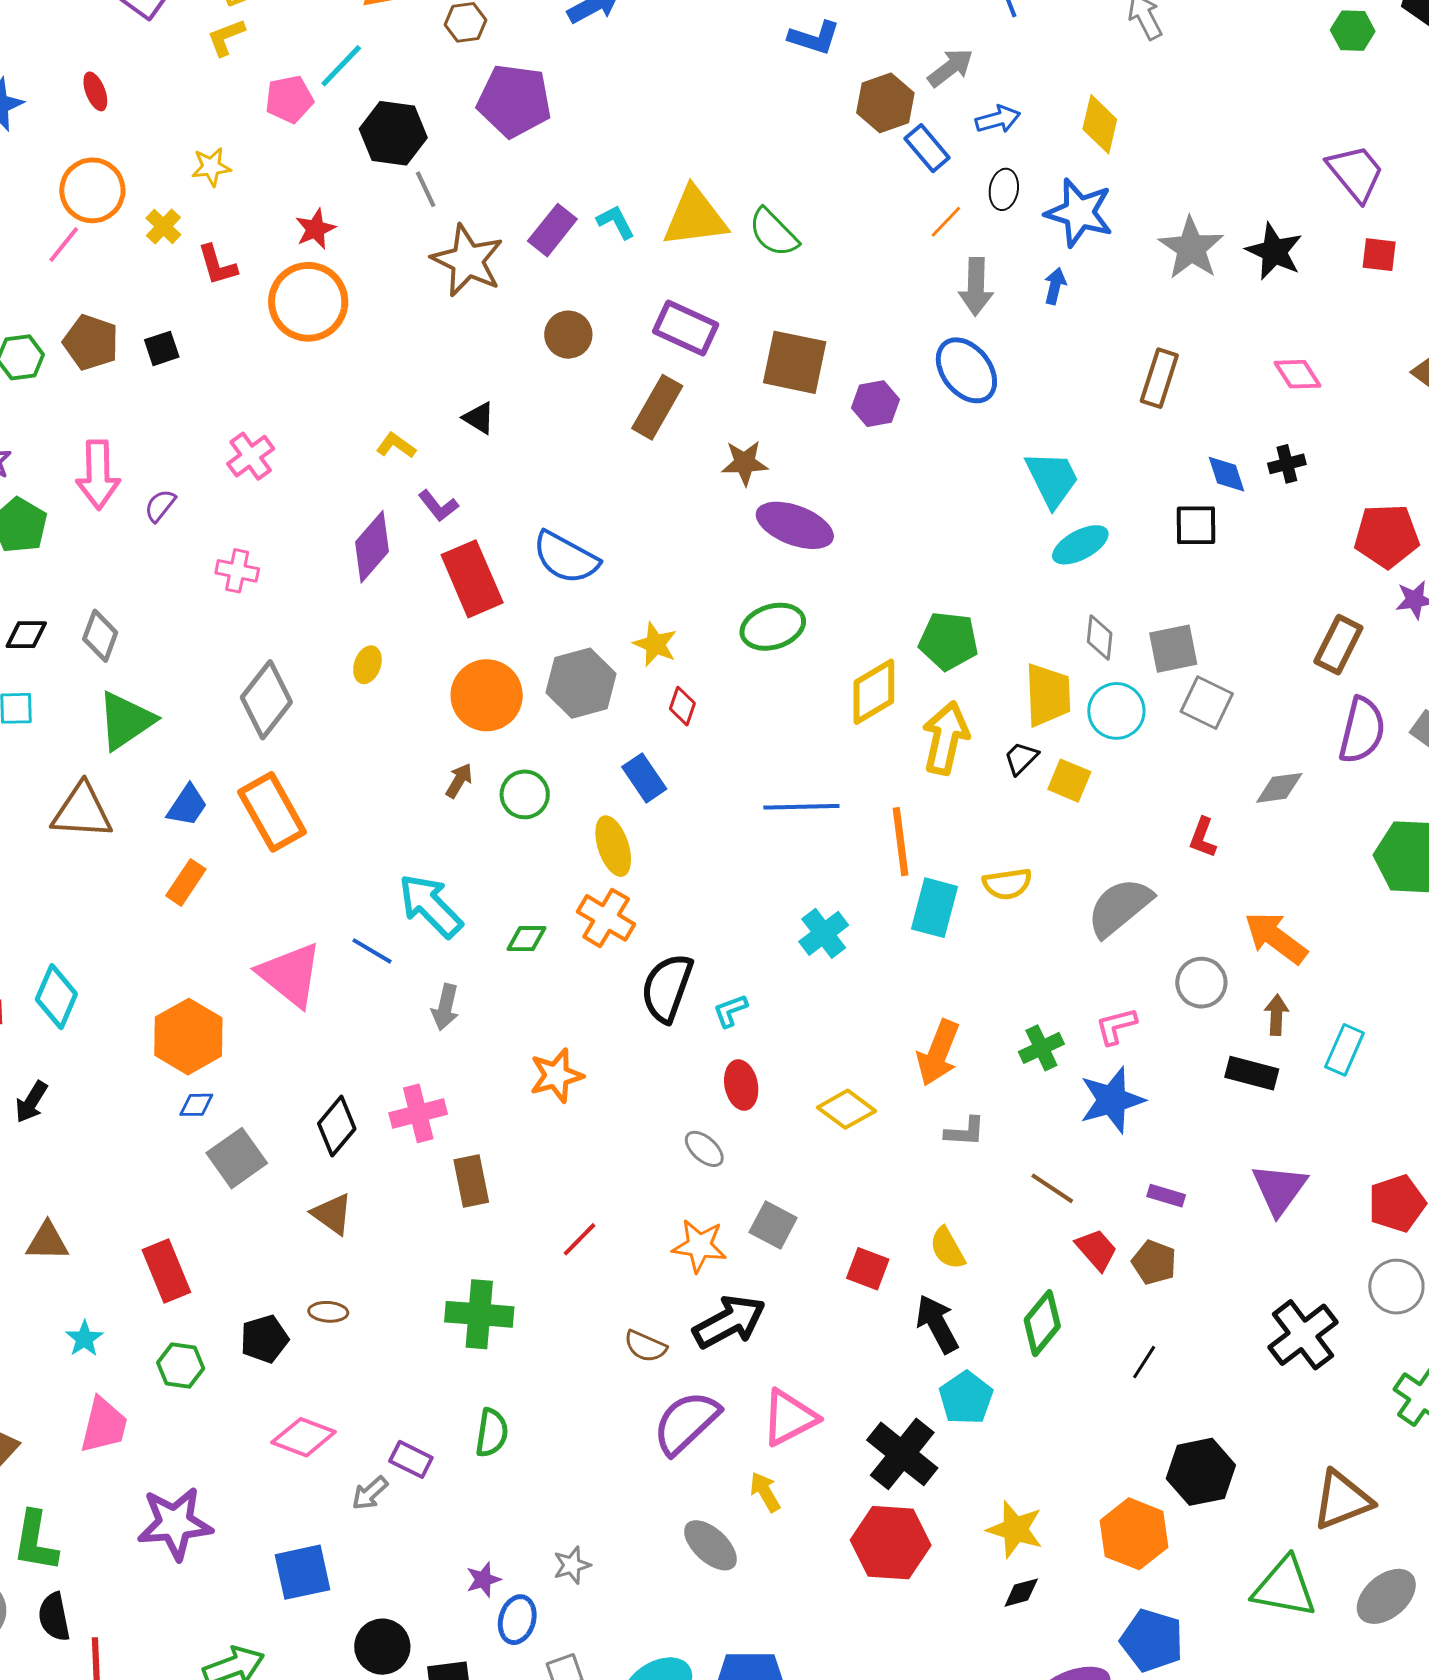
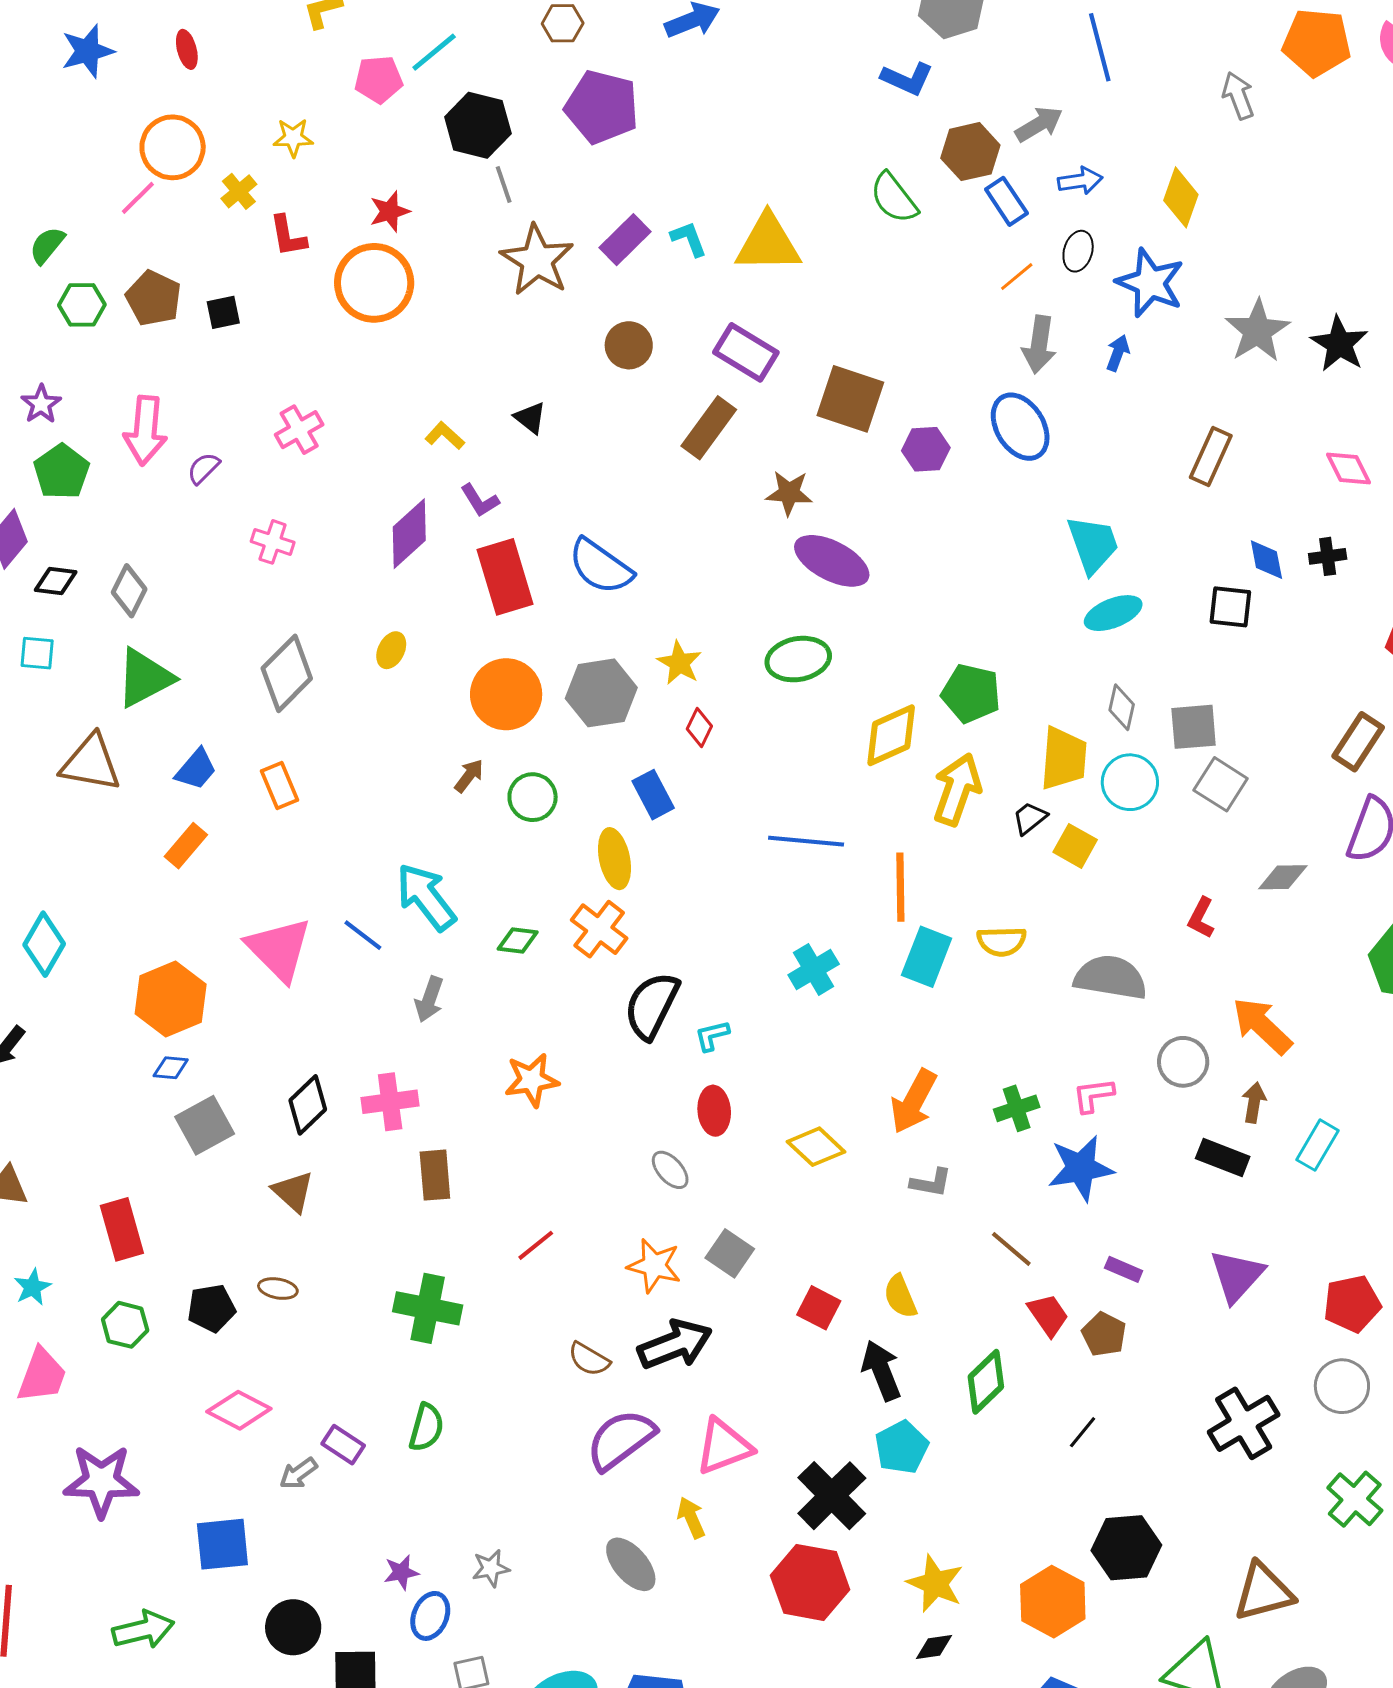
green semicircle: (773, 233) -> (894, 198), moved
orange rectangle: (272, 812) -> (280, 785), size x0.6
gray semicircle: (1120, 907) -> (1111, 977), turned 42

